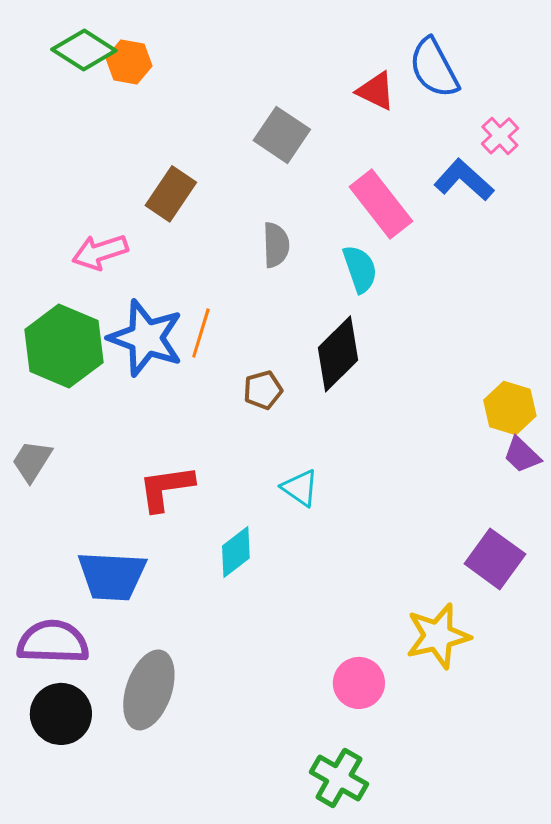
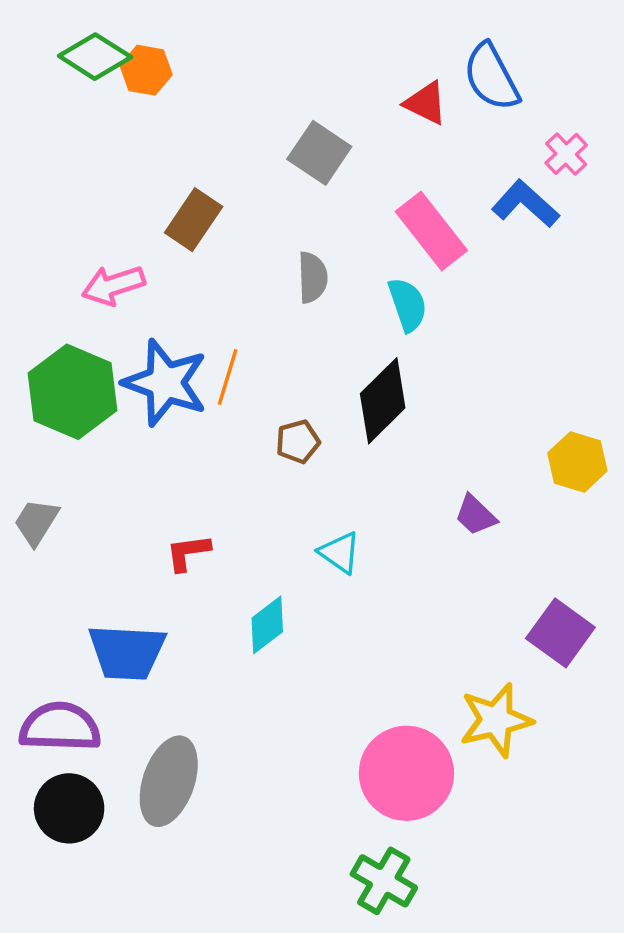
purple trapezoid: (522, 455) -> (476, 515), moved
red L-shape: (166, 488) -> (188, 553), size x0.7
pink circle: (359, 683) -> (406, 773), size x1.6

